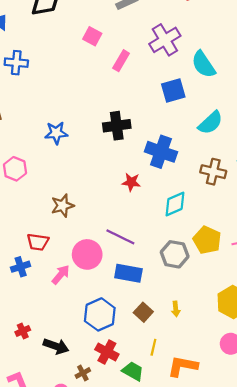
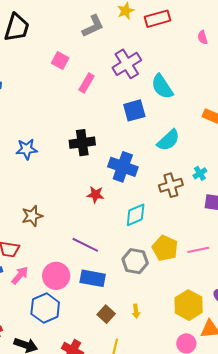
brown cross: (213, 172) -> (171, 185), turned -30
pink circle: (87, 254) -> (56, 276), moved
pink arrow: (61, 275) -> (20, 275), moved
blue hexagon: (100, 314) -> (45, 308), moved

